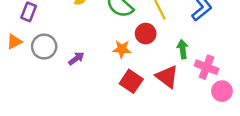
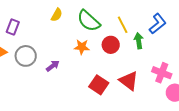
orange star: (122, 49) -> (82, 47), moved
green arrow: (183, 49) -> (139, 41), moved

